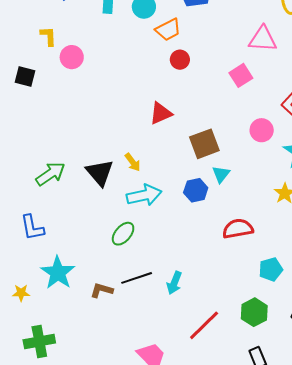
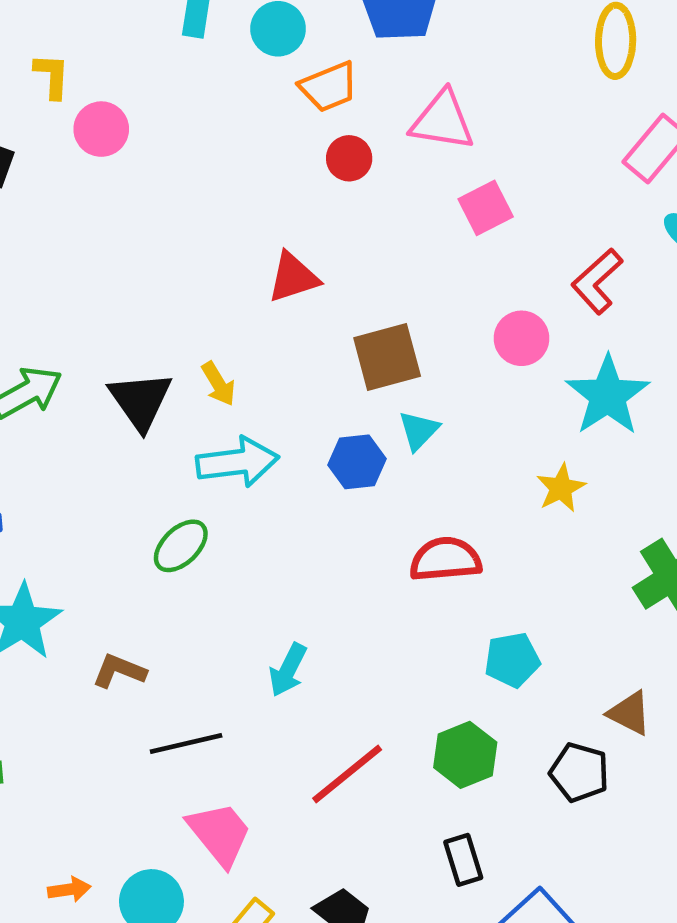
pink triangle: (263, 39) -> (442, 121), moved
black line: (137, 278) -> (186, 744), moved

